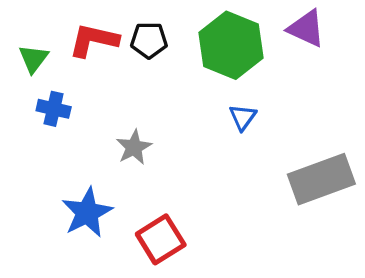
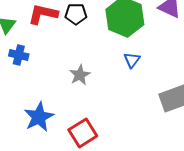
gray star: (134, 147) -> (80, 75), moved

